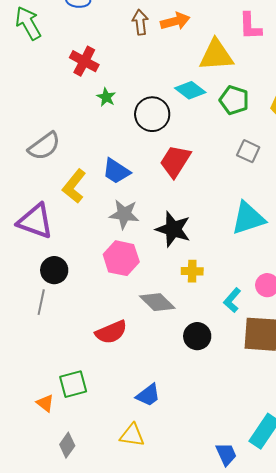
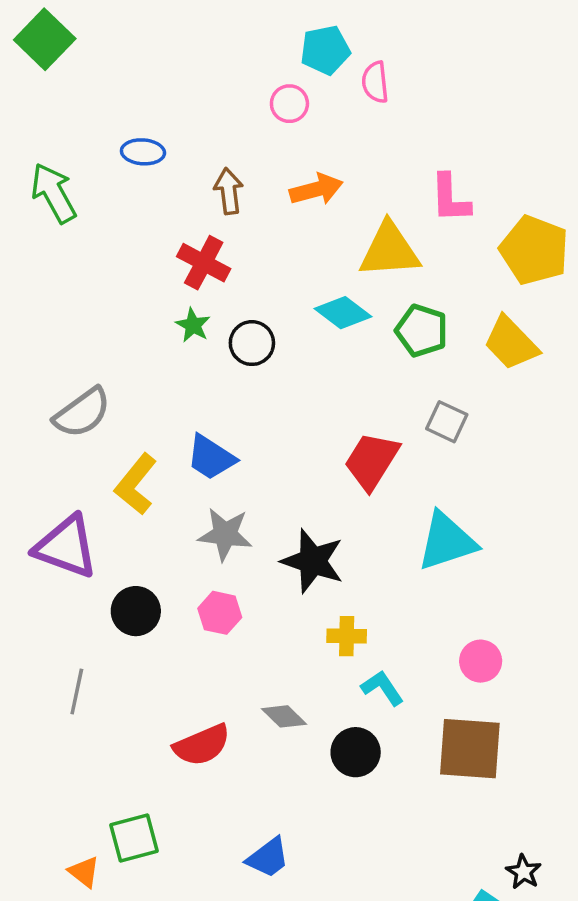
brown arrow: (140, 22) -> (229, 191), moved
red cross: (84, 61) -> (204, 263), moved
black circle: (152, 114) -> (252, 343), moved, size x0.7
red trapezoid: (175, 161) -> (372, 461), moved
pink hexagon: (121, 258) -> (220, 613), size x0.7
black circle: (54, 270) -> (136, 611), moved
cyan L-shape: (232, 300) -> (382, 688), moved, turned 105
gray diamond: (157, 302) -> (284, 716), moved, size x0.7

